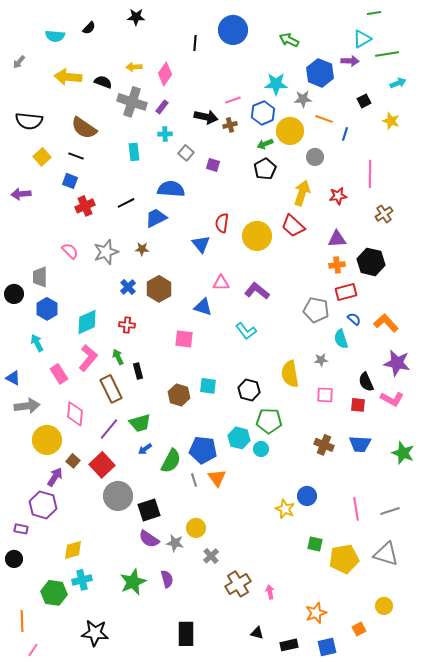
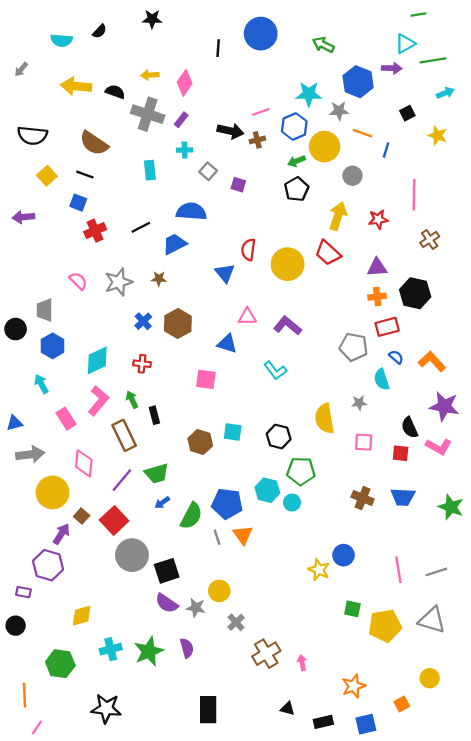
blue triangle: (13, 378) -> (14, 423), turned -42
cyan cross: (82, 580) -> (111, 649), moved

